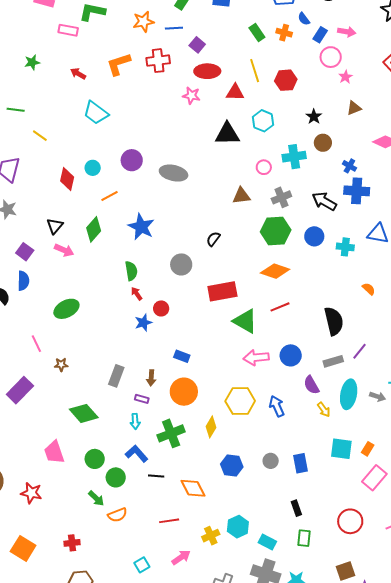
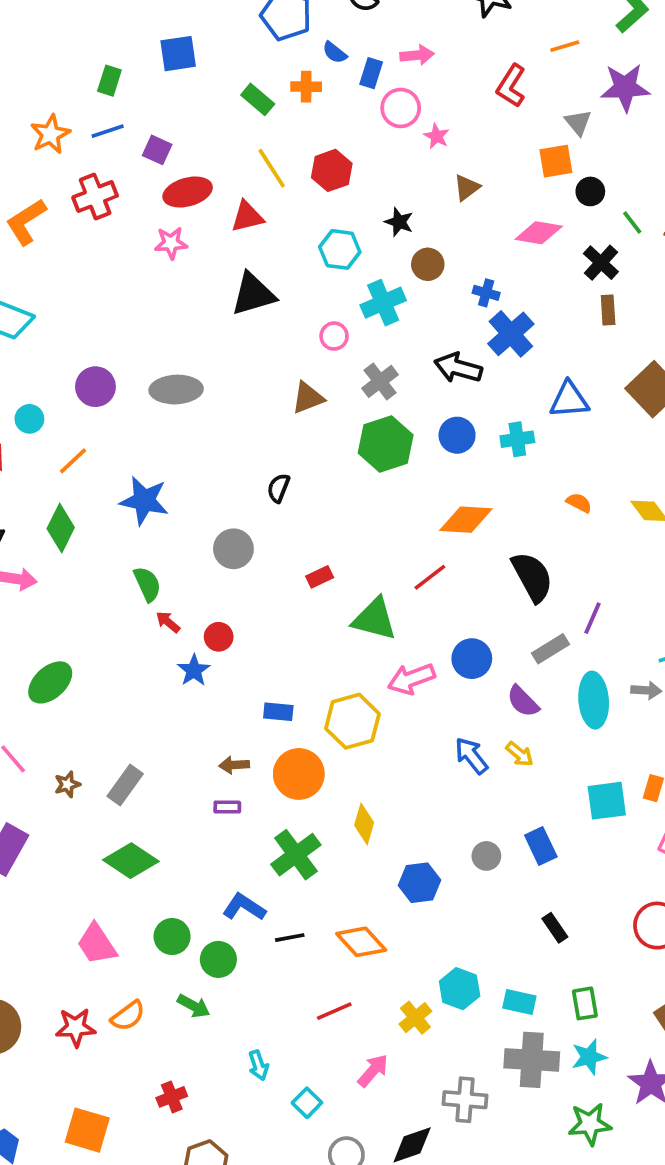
cyan hexagon: (263, 121) -> (340, 249), moved
blue cross: (357, 191) -> (511, 334), turned -30
orange diamond: (275, 271) -> (466, 520), moved
red rectangle: (222, 291) -> (320, 577), size x0.5
gray rectangle: (116, 376) -> (125, 785), moved, turned 30
brown arrow: (151, 378) -> (234, 765), turned 98
yellow hexagon: (240, 401) -> (352, 721), moved
yellow arrow: (324, 410) -> (520, 754), moved
cyan arrow: (135, 421) -> (258, 1065), moved
orange semicircle: (117, 515) -> (128, 1016), moved
green rectangle: (304, 538) -> (585, 1003), moved

